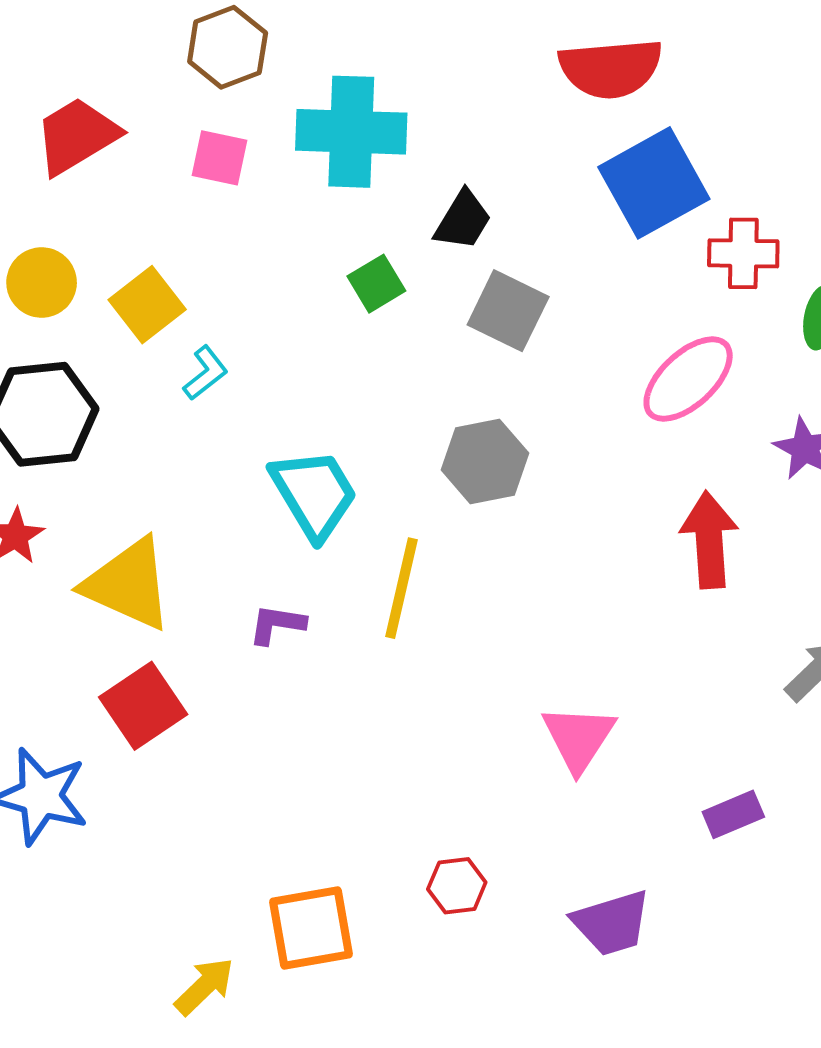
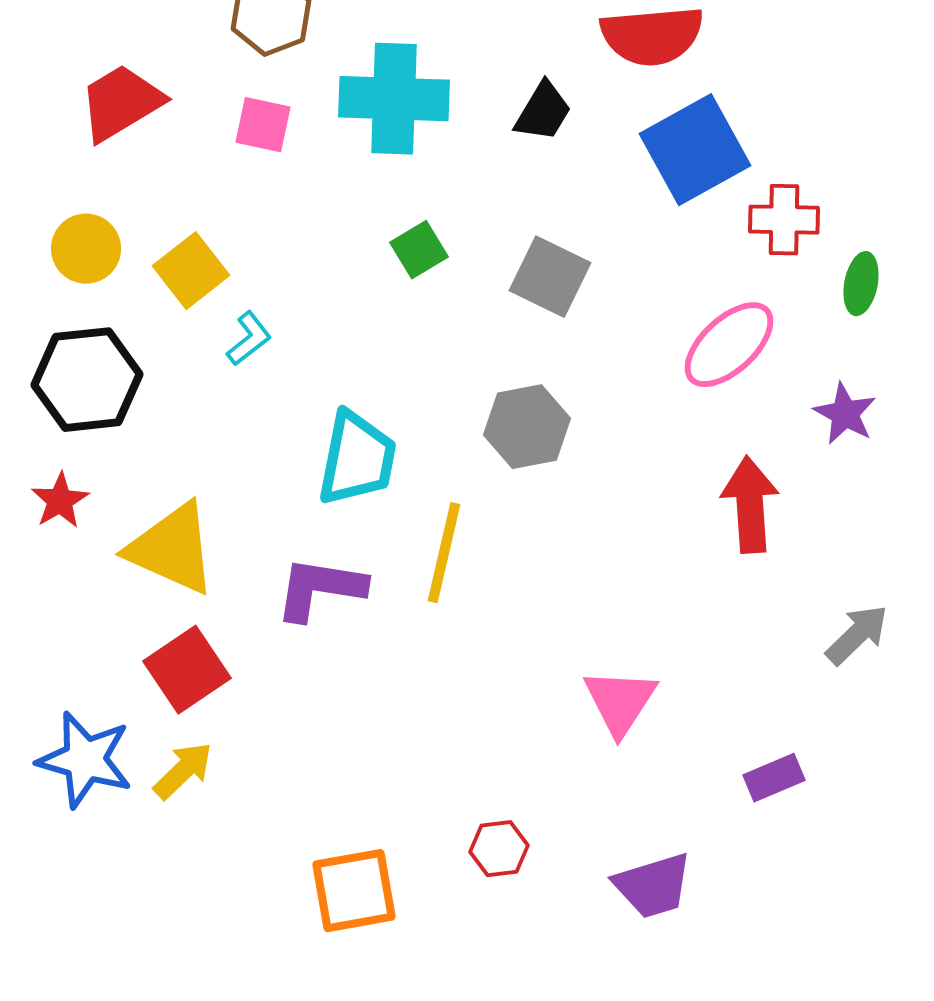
black trapezoid: (463, 220) -> (543, 112), moved
cyan trapezoid: (314, 494) -> (357, 459), turned 42
purple L-shape: (277, 624) -> (320, 589), size x1.6
yellow arrow: (204, 986) -> (183, 771), moved

